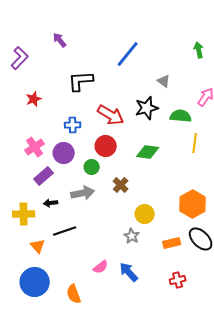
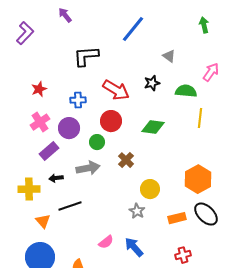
red star: (34, 99) -> (39, 89), moved
black star: (147, 108) -> (152, 83), size x0.7

